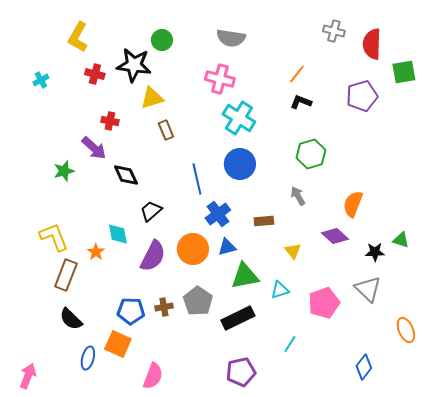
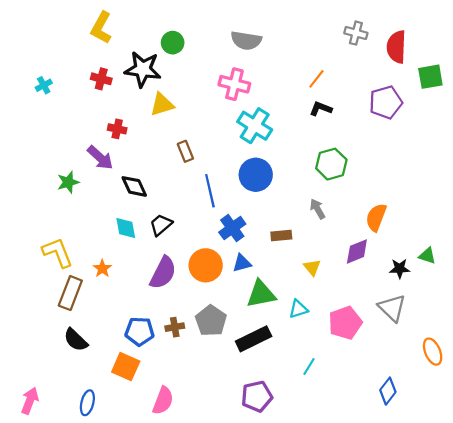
yellow L-shape: (78, 37) -> (101, 28), moved
brown rectangle: (166, 130) -> (185, 151), moved
cyan diamond: (118, 234) -> (126, 228), moved
purple diamond: (335, 236) -> (357, 251), turned -64
blue ellipse: (88, 358) -> (87, 403), moved

